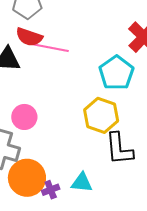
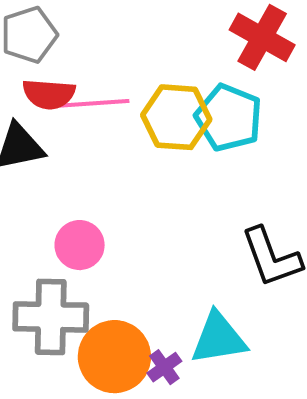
yellow hexagon: (101, 115) -> (176, 117), moved
cyan triangle: (82, 182) -> (219, 338), size x1.4

